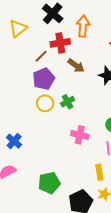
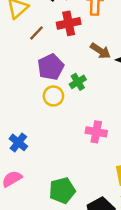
brown line: (41, 56) -> (36, 33), moved
brown arrow: (76, 66) -> (100, 51), moved
green cross: (68, 102) -> (78, 82), moved

